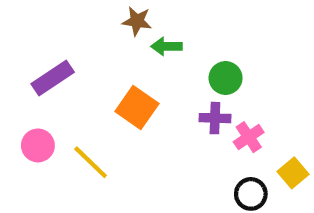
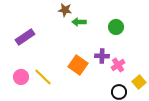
green circle: (226, 78) -> (116, 27), moved
orange square: (137, 108) -> (78, 65), moved
pink circle: (38, 145) -> (21, 77), moved

